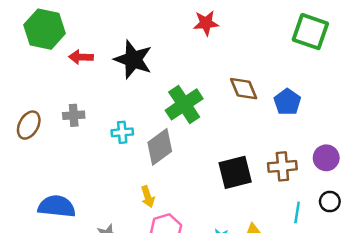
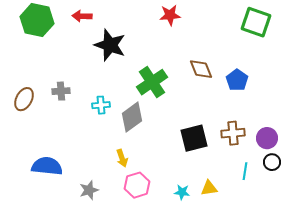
red arrow: (81, 57) -> (82, 16), moved
purple circle: (326, 158) -> (267, 138), moved

